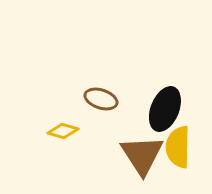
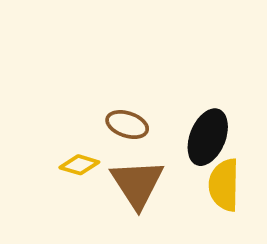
brown triangle: (142, 155) -> (137, 184), moved

